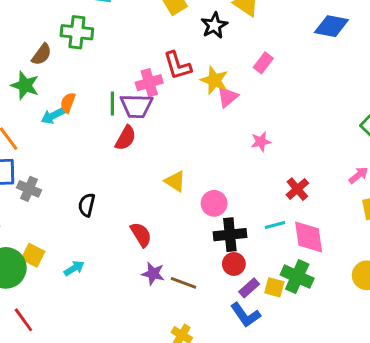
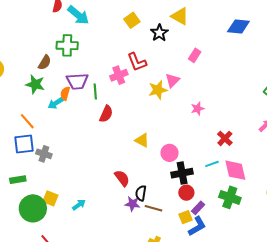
yellow star: (214, 80) -> (158, 90), moved, turned -30
purple trapezoid: (136, 106) -> (77, 81), moved
black semicircle: (87, 205) -> (141, 193), moved
yellow square: (274, 287) -> (185, 217), moved, turned -32
blue L-shape: (245, 315) -> (197, 226), turned -80

